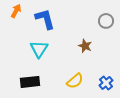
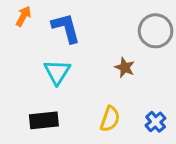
gray circle: (106, 21) -> (156, 31), size x1.5
yellow semicircle: (75, 81) -> (110, 119), turned -30

